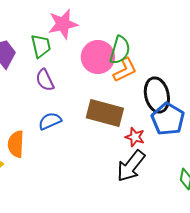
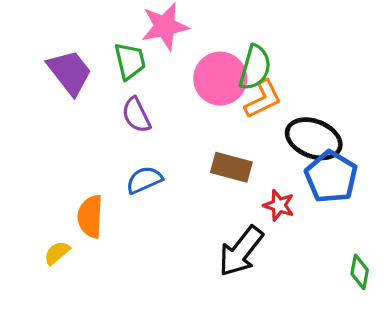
black ellipse: (157, 95) -> (314, 139), turned -56
brown rectangle: (105, 113) -> (231, 167), size x0.7
black arrow: (131, 166) -> (241, 251), moved

